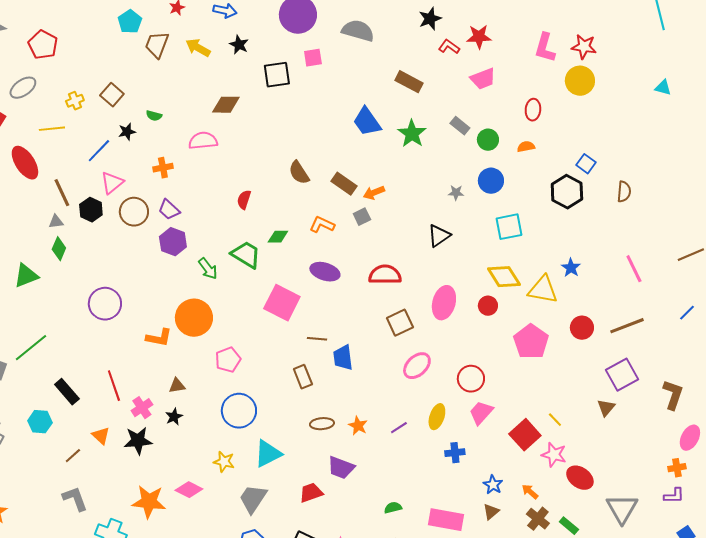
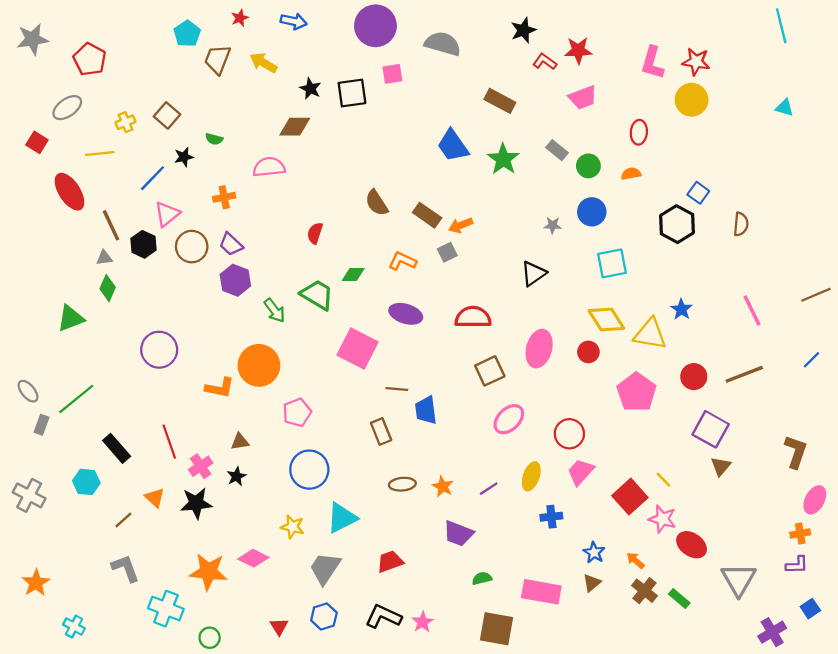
black star: (239, 45) -> (310, 89), moved
purple square: (622, 375) -> (711, 429), moved, turned -32
purple trapezoid: (341, 468) -> (458, 533), moved

